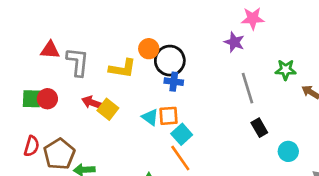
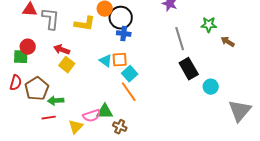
green square: (32, 99) -> (21, 57), moved
yellow square: (108, 109) -> (67, 65), moved
black rectangle: (259, 128) -> (189, 69), size x1.5

